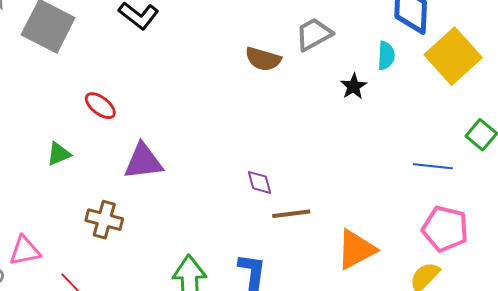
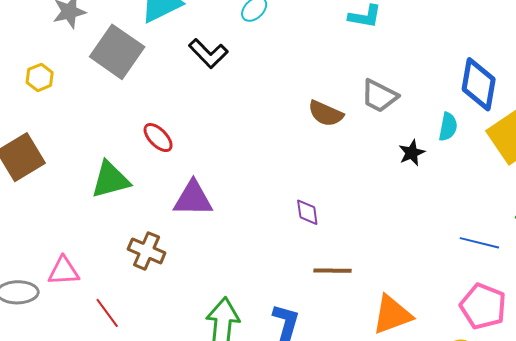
gray trapezoid: (314, 34) -> (379, 96), turned -132
green triangle: (59, 154) -> (110, 180), size x1.6
purple diamond: (260, 182) -> (307, 212), moved

